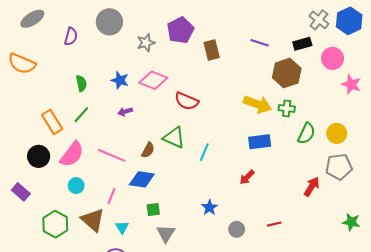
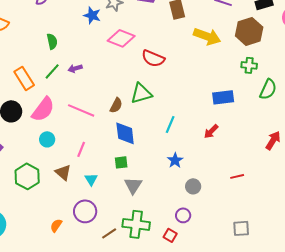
blue star: (120, 80) -> (92, 15), moved
yellow arrow: (257, 104) -> (207, 36), moved
purple arrow: (125, 112) -> (75, 68), moved
green triangle: (174, 138) -> (141, 93), turned -40
cyan line: (204, 152) -> (170, 124), moved
blue diamond: (142, 179) -> (125, 133), moved, turned 75
brown triangle: (93, 220) -> (63, 172), size x0.7
gray circle: (237, 229) -> (193, 186), moved

